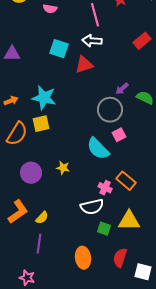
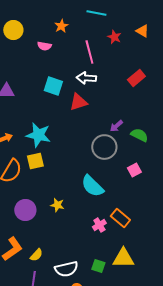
pink square: (119, 135) -> (134, 170), moved
pink cross: (105, 188) -> (99, 225), turned 32
white semicircle: (92, 207) -> (66, 269), moved

